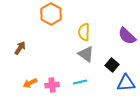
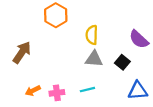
brown arrow: (20, 48) -> (22, 52), size x1.5
gray triangle: (86, 54) -> (94, 59), turned -30
black square: (112, 65) -> (122, 62), moved

